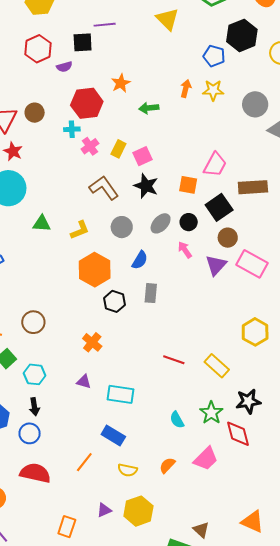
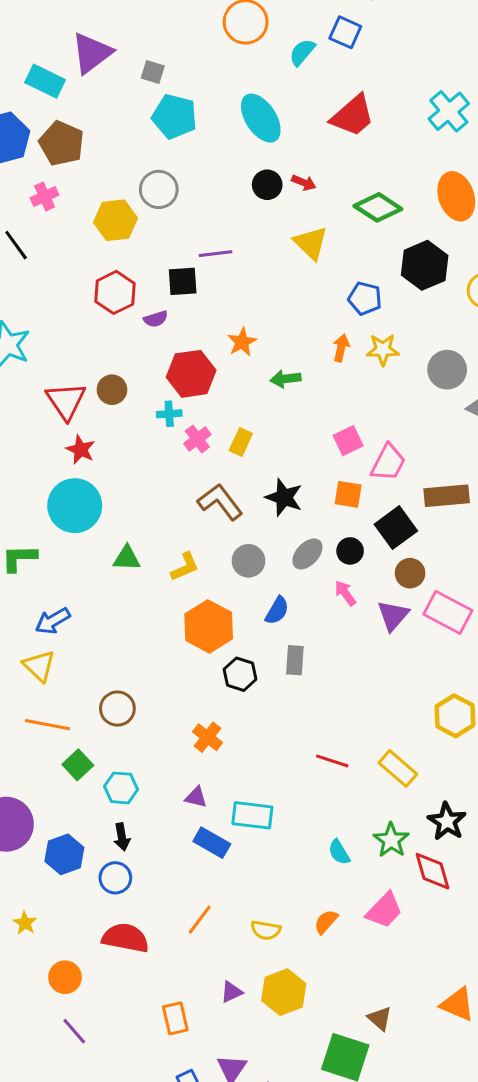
blue pentagon: (214, 56) -> (365, 298), moved
pink square: (142, 156) -> (348, 441), moved
black star: (248, 401) -> (447, 821), turned -30
blue rectangle: (113, 435) -> (212, 843), moved
orange rectangle: (67, 527) -> (175, 1018), turned -30

